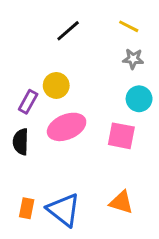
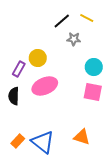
black line: (68, 31) -> (62, 21), moved
gray star: (133, 59) -> (74, 39), moved
pink square: (121, 136) -> (93, 92), moved
orange rectangle: (27, 208) -> (18, 141), turned 32

